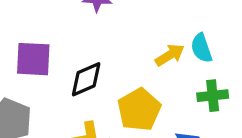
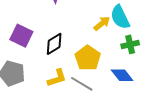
cyan semicircle: (201, 48) -> (120, 17), size x1.4
purple square: (33, 59) -> (21, 36), turned 30

